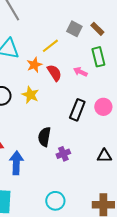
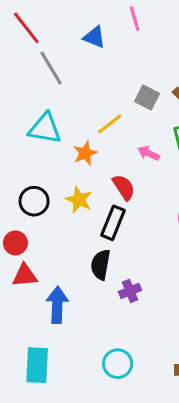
pink arrow: (80, 72) -> (149, 153), moved
red semicircle: (54, 73) -> (124, 187), moved
black rectangle: (77, 110) -> (113, 223), moved

